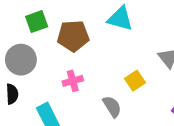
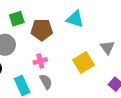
yellow square: (135, 81) -> (84, 63), size x1.5
gray semicircle: (112, 107) -> (46, 82), moved

